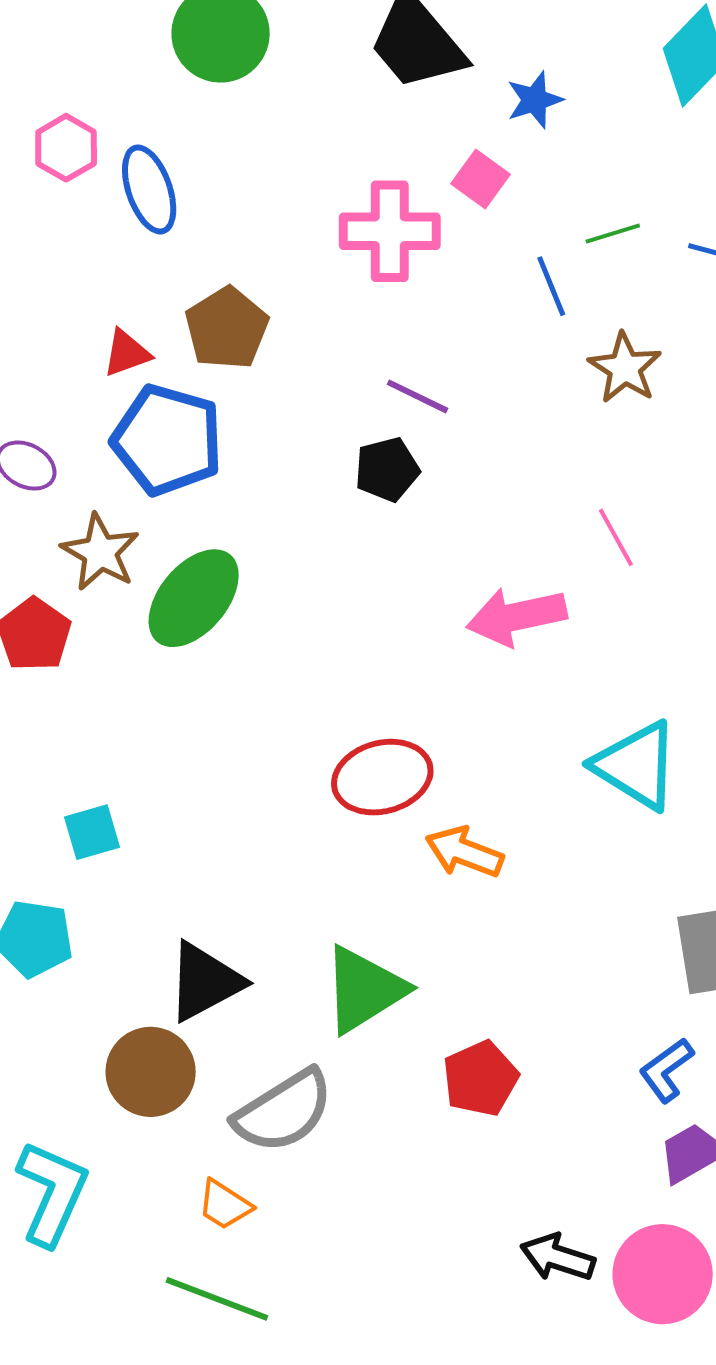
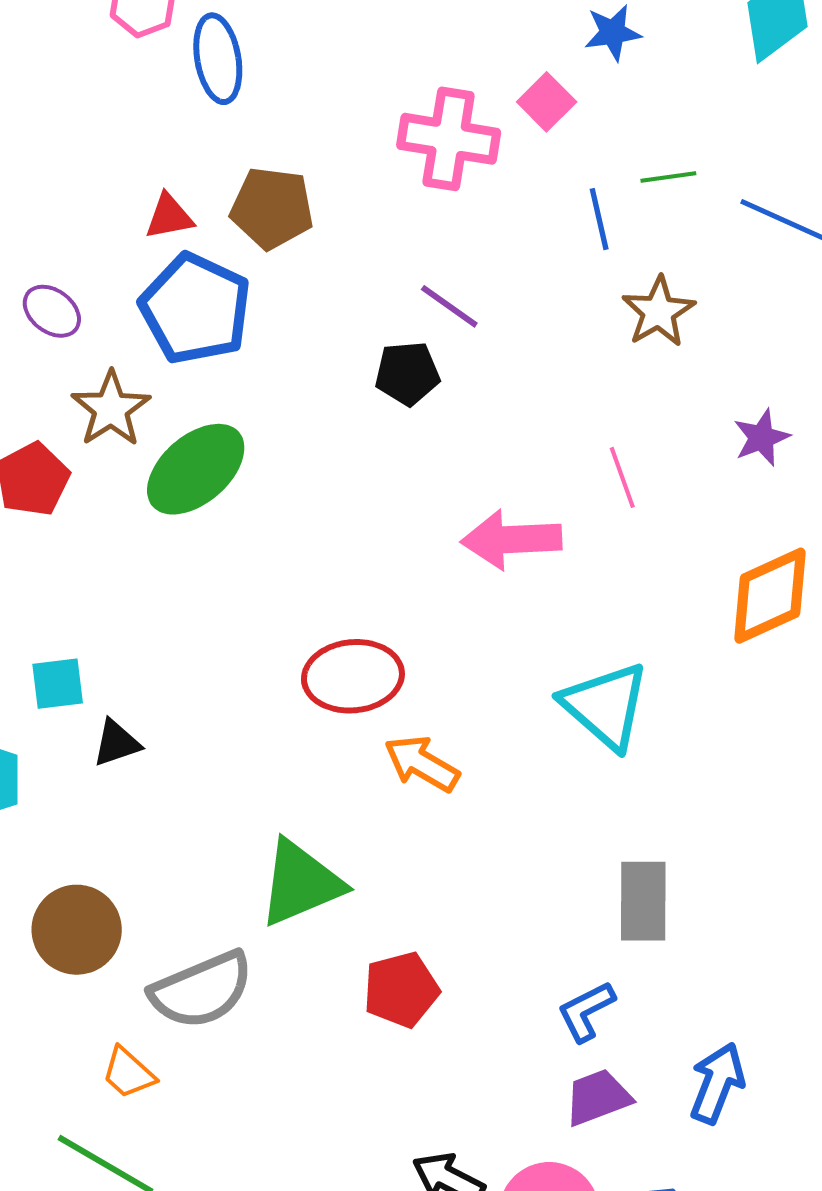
brown pentagon: (227, 328) -> (272, 208), turned 30
black triangle: (205, 982) -> (116, 743), moved, size x0.6

